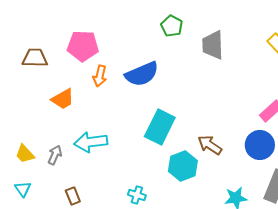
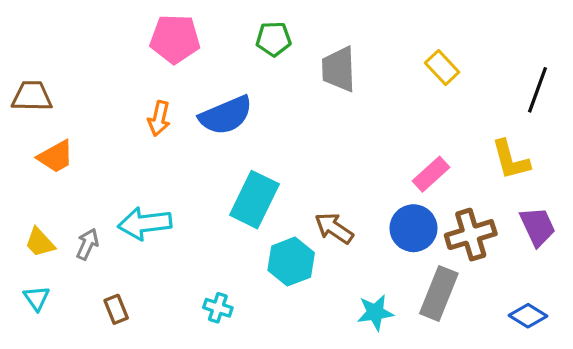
green pentagon: (172, 26) -> (274, 39), turned -30
pink pentagon: (83, 46) -> (175, 39), moved
brown trapezoid: (35, 58) -> (32, 96), moved
orange trapezoid: (63, 99) -> (56, 157), moved

